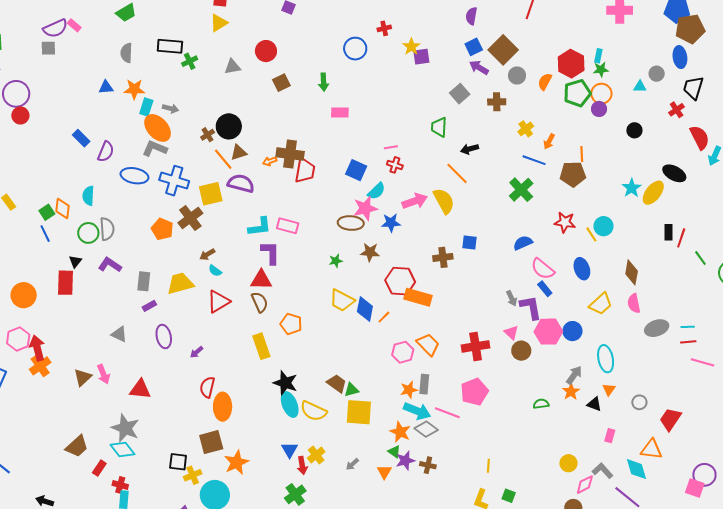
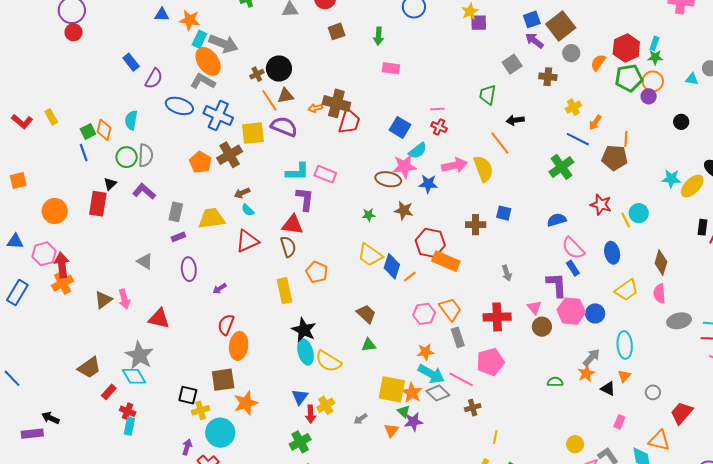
gray arrow: (171, 108) -> (223, 44), size x1.8
cyan star: (632, 188) -> (671, 179), turned 30
gray arrow: (512, 298) -> (507, 273), moved
brown trapezoid: (337, 383) -> (366, 314), moved
gray rectangle: (424, 384) -> (458, 337), moved, turned -30
yellow square: (359, 412) -> (392, 389), moved
brown cross: (428, 465) -> (473, 408), moved, turned -35

